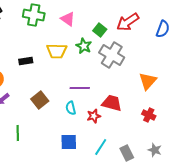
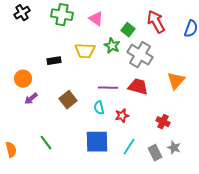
red arrow: (128, 22) -> (156, 22), turned 95
red trapezoid: (112, 103) -> (138, 87), moved
red cross: (149, 115) -> (163, 122), moved
green line: (18, 133) -> (46, 143), moved, turned -35
blue square: (69, 142) -> (97, 142), size x1.4
gray star: (155, 150) -> (174, 148), moved

